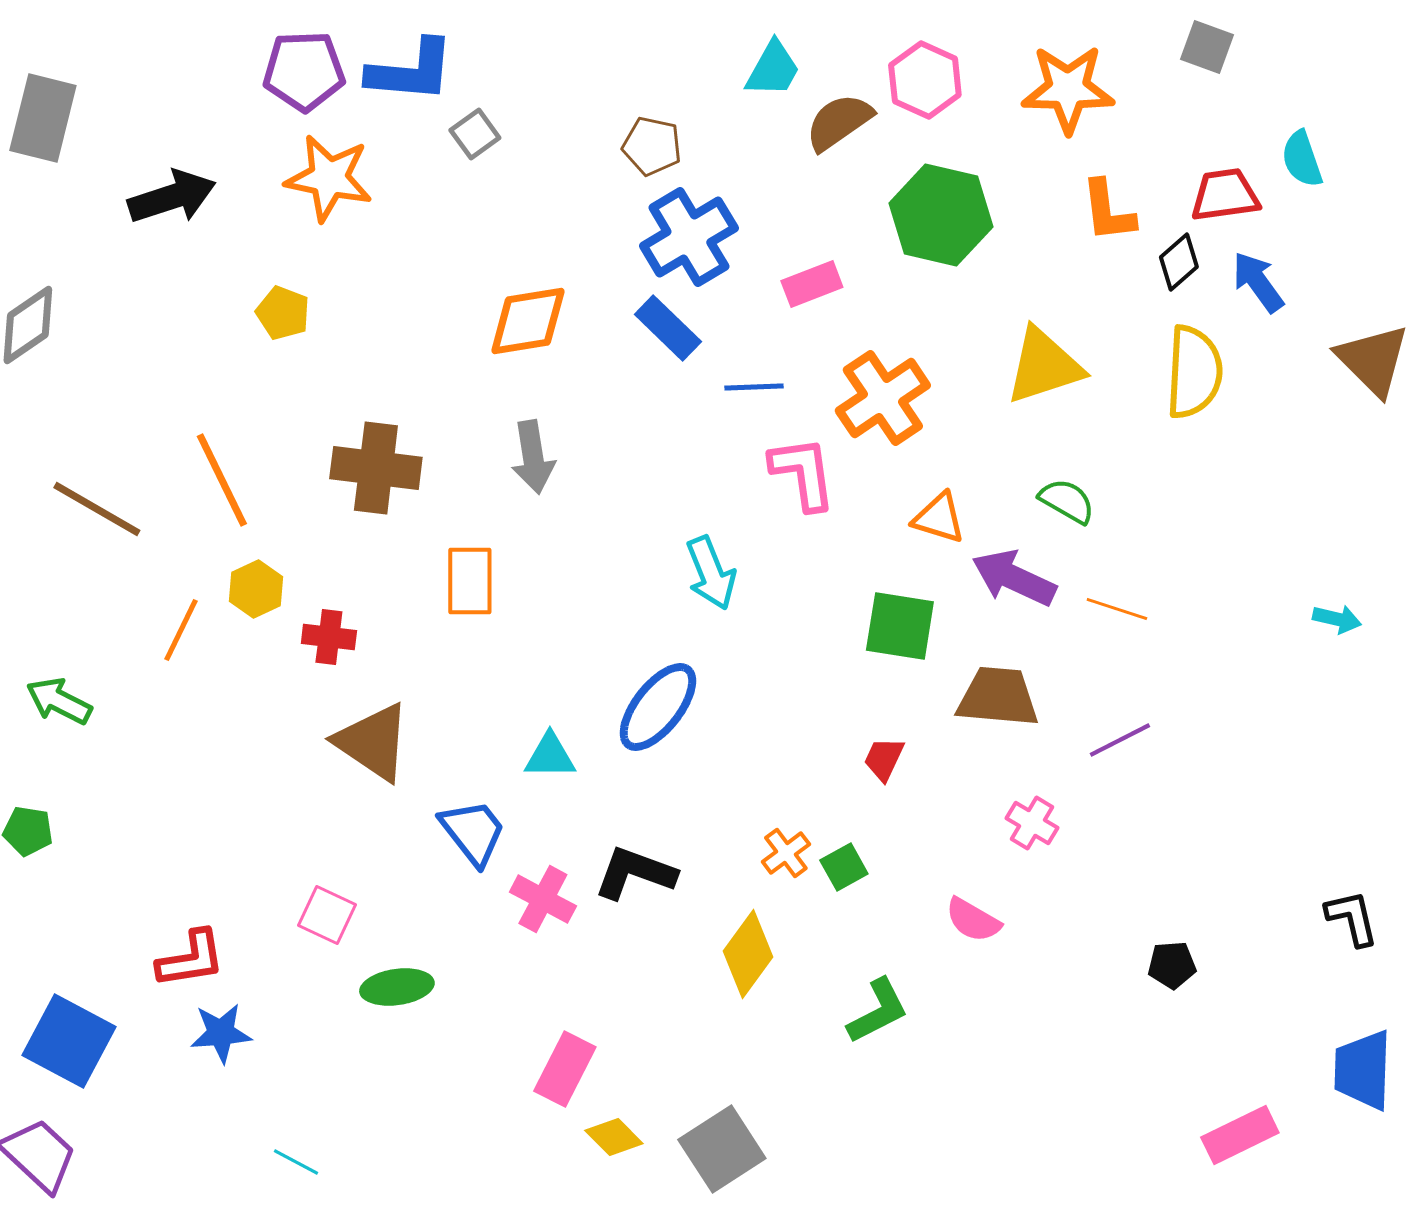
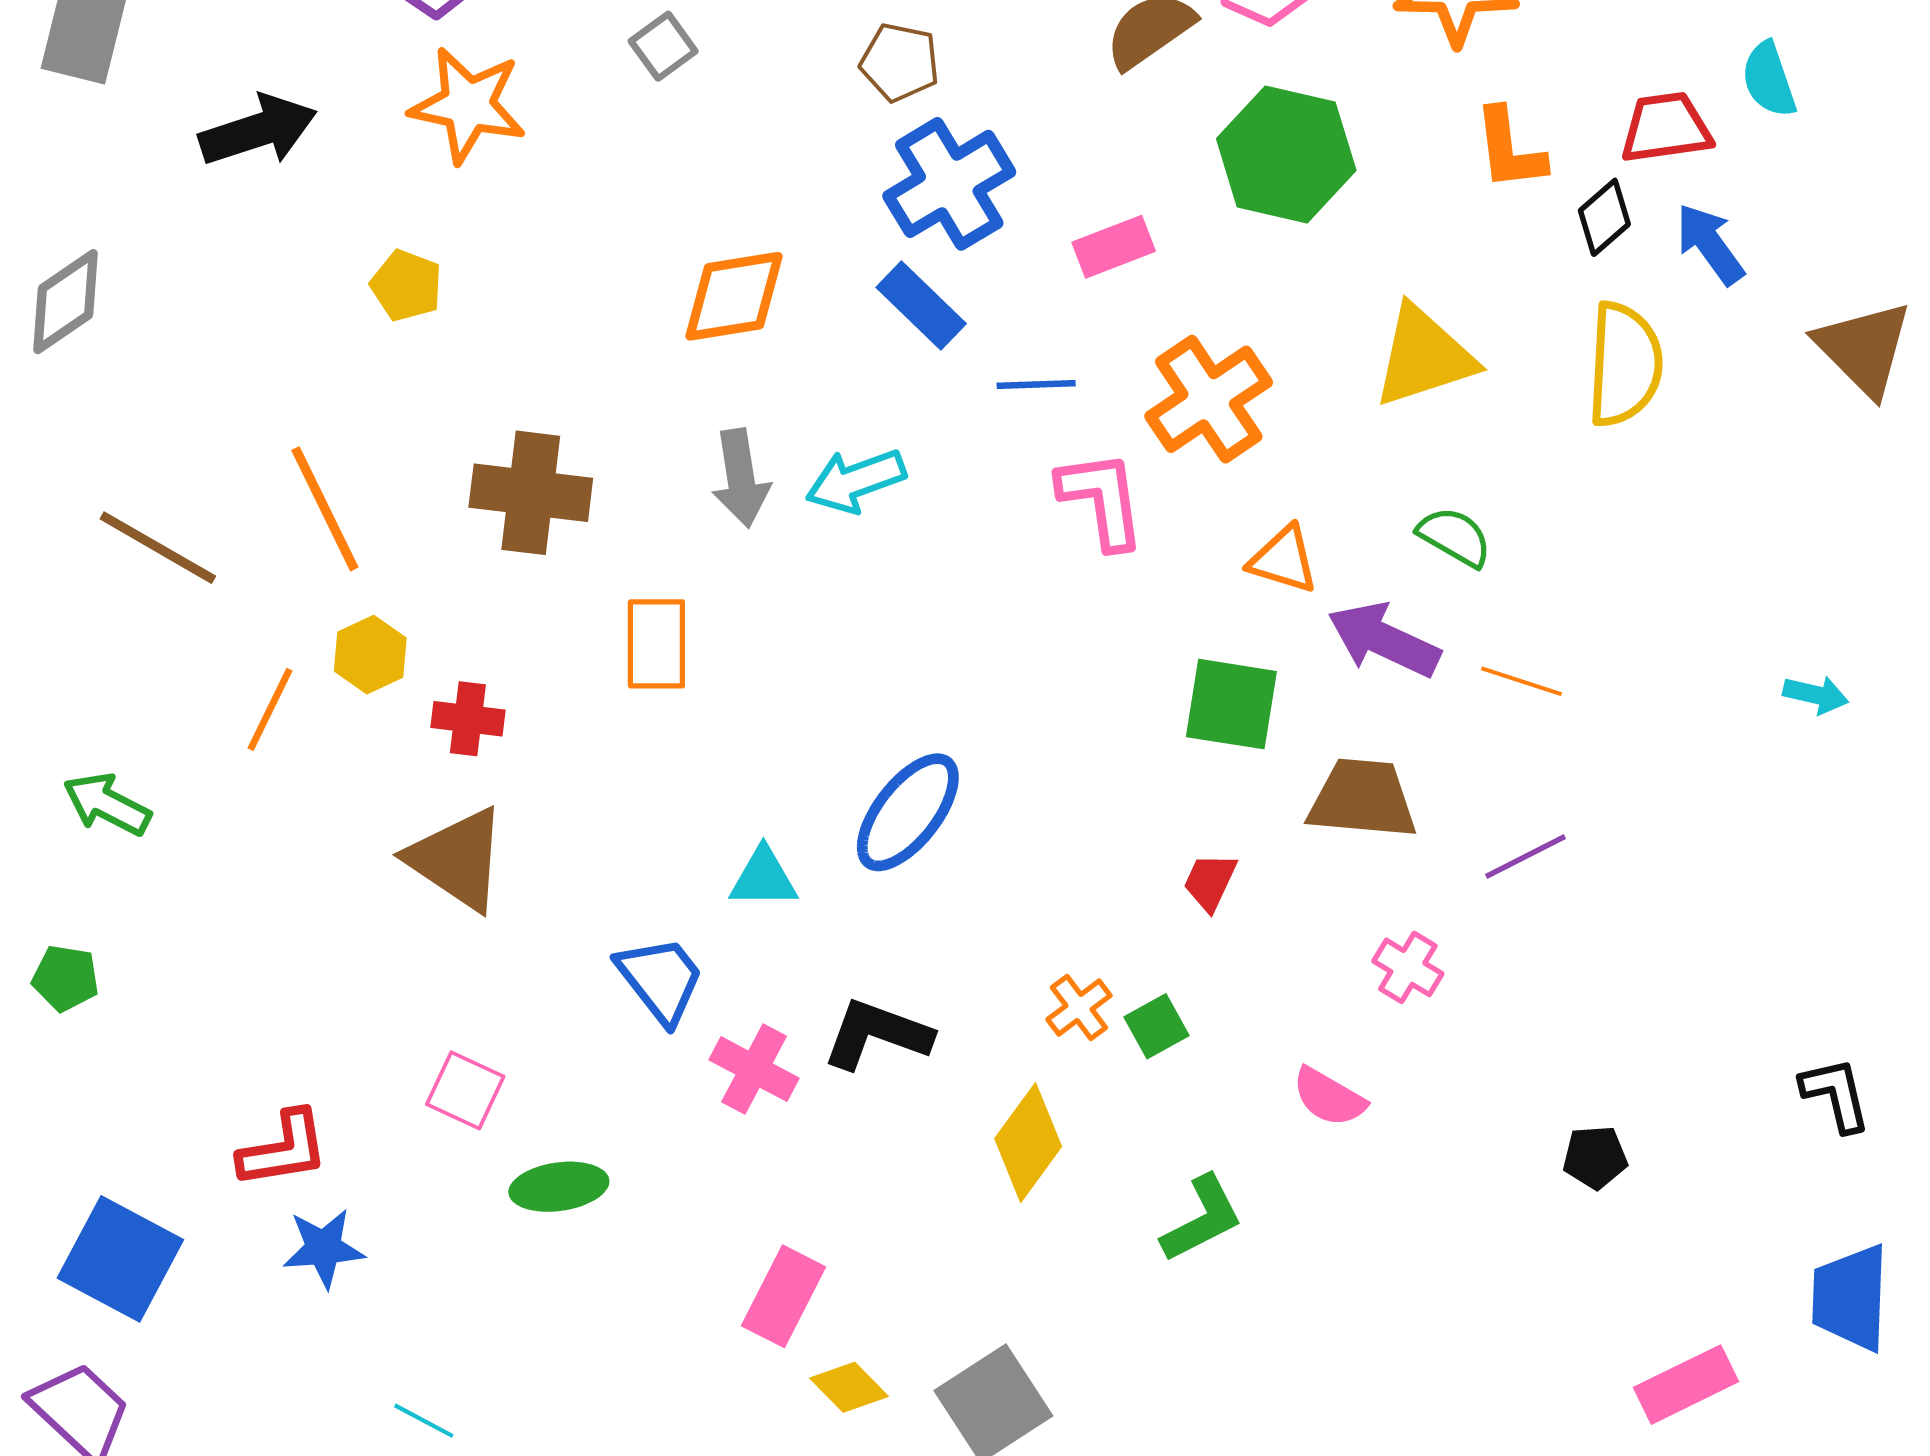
cyan arrow: (711, 573) -> (856, 481), moved, turned 92
brown triangle: (373, 742) -> (457, 859), moved

